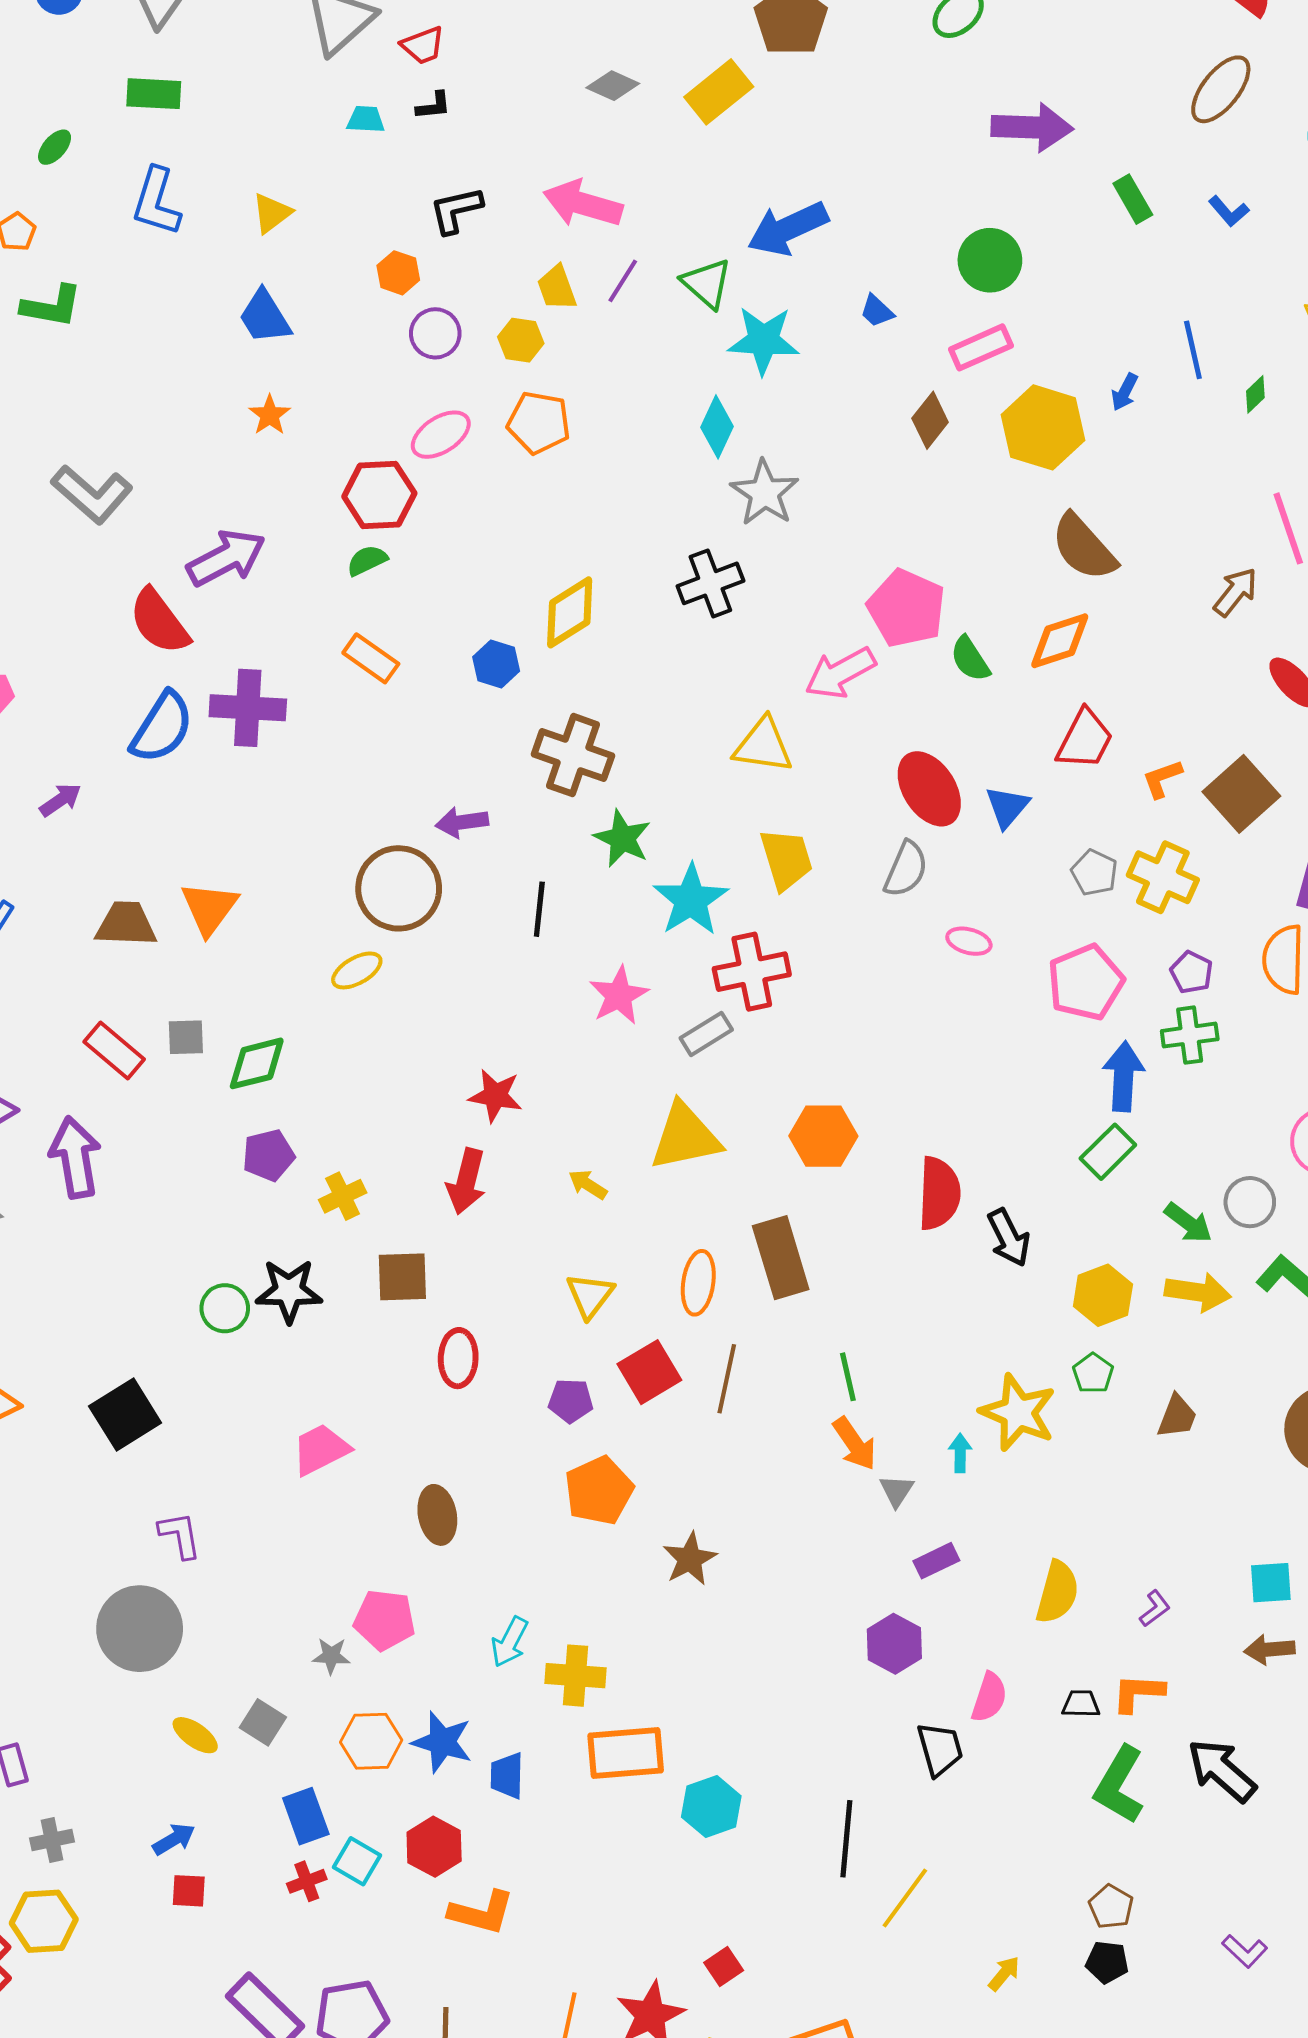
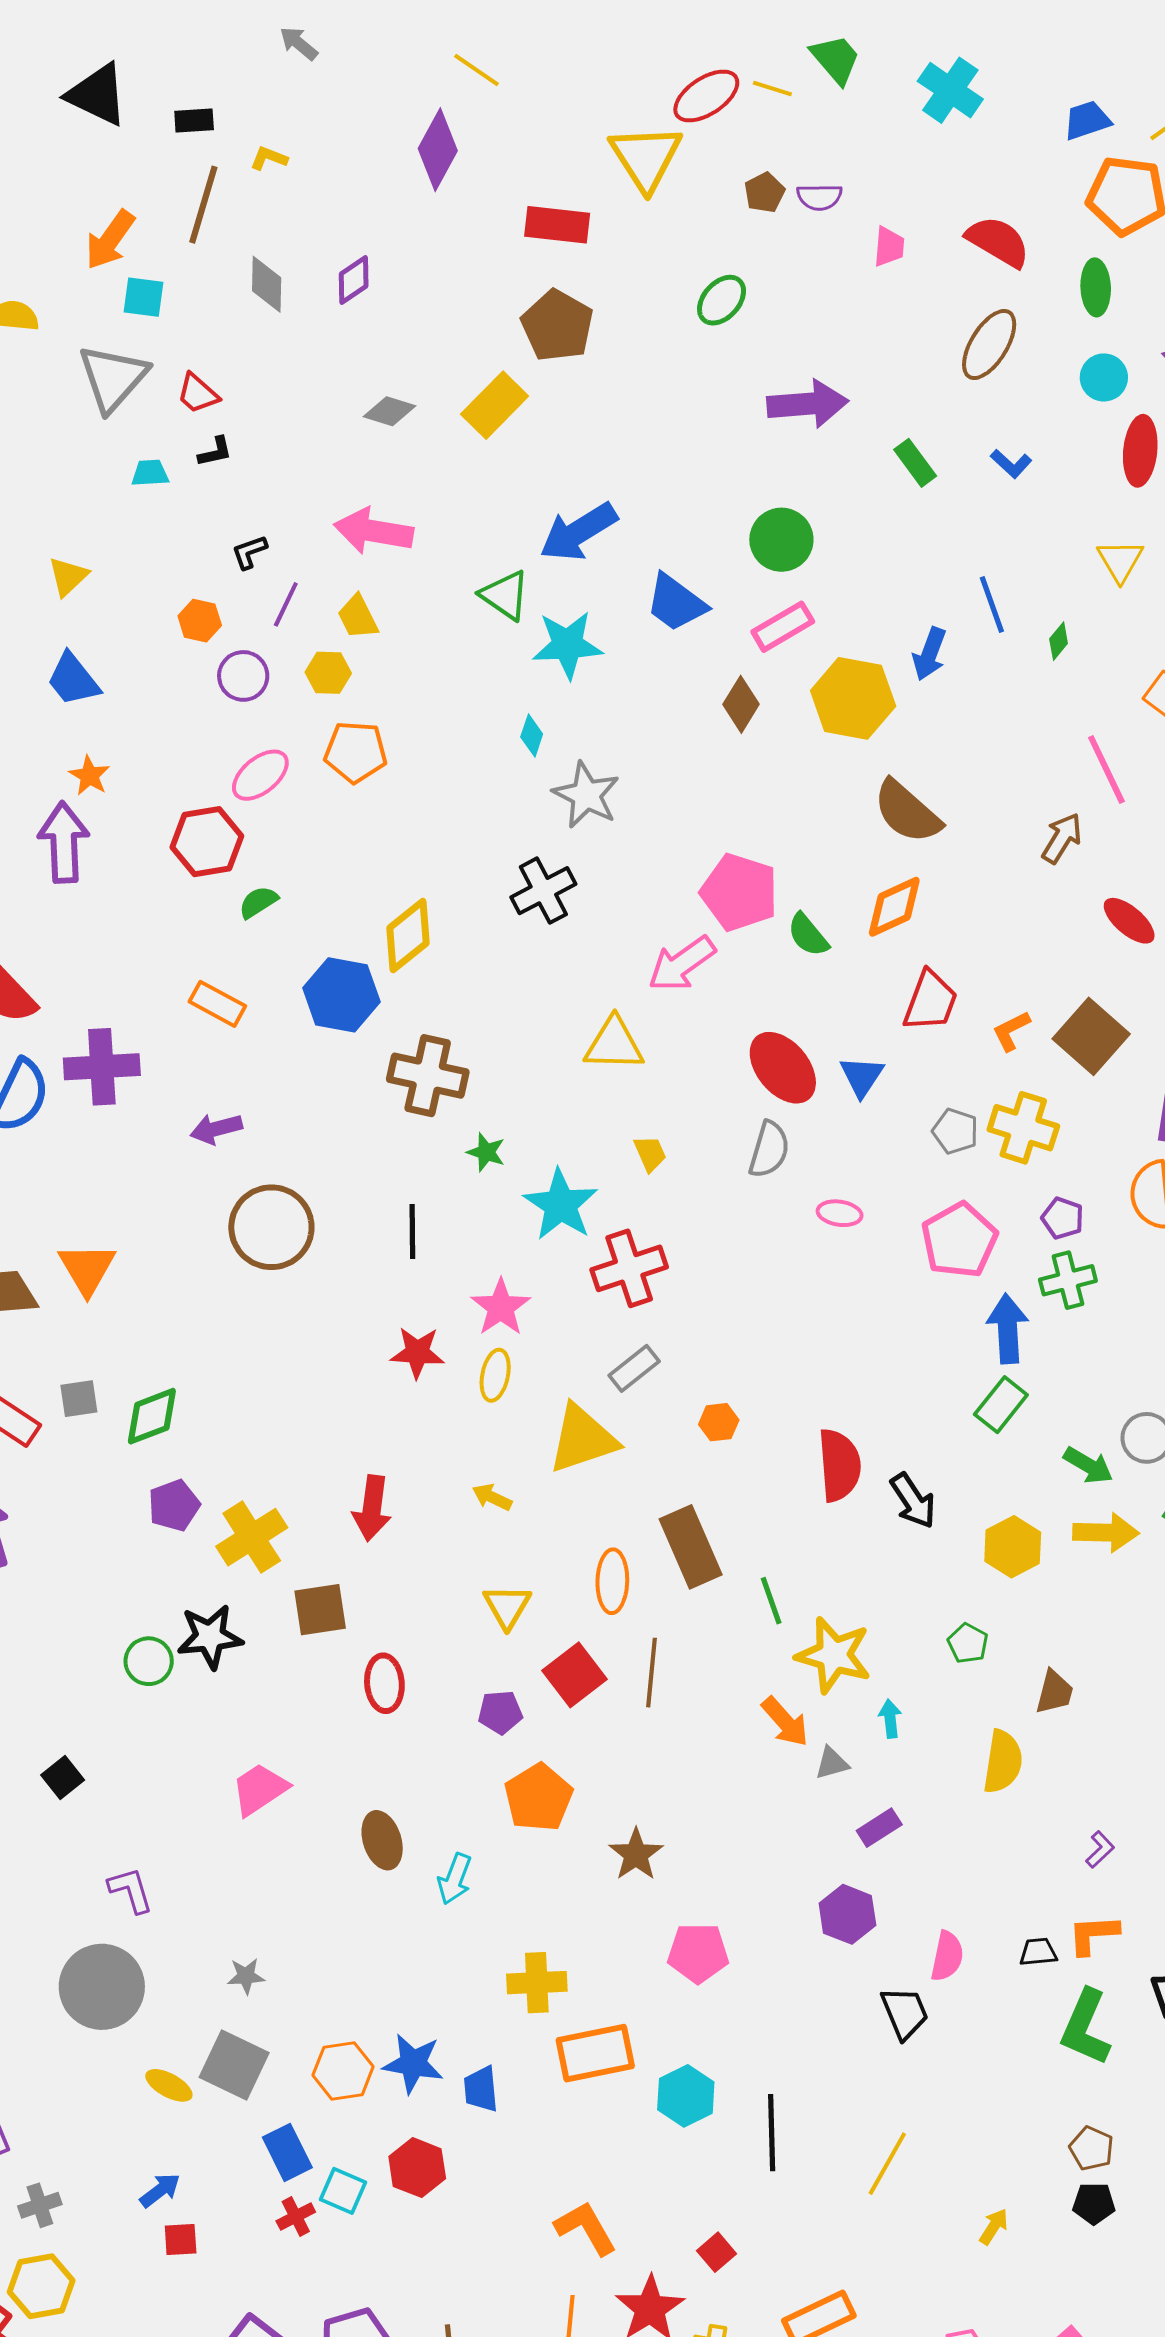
red trapezoid: (423, 45) -> (198, 394), turned 69
black L-shape: (456, 210) -> (249, 552), size x0.7
purple line: (623, 281) -> (286, 604), moved
blue trapezoid: (877, 311) -> (676, 603), size x1.8
blue arrow: (1125, 392) -> (929, 654), size x1.4
cyan diamond: (717, 427) -> (532, 736), size x0.7
purple arrow: (226, 558) -> (64, 842), moved, turned -58
green semicircle: (367, 560) -> (258, 902), moved
blue hexagon: (496, 664) -> (341, 995), size x1.6
purple arrow: (462, 822) -> (216, 1129), moved
green star: (622, 838) -> (486, 1152), size x0.7
yellow trapezoid: (786, 859) -> (650, 1154), size x0.6
yellow ellipse: (357, 970) -> (495, 1375), moved, turned -42
gray rectangle: (706, 1034) -> (634, 1368), moved
red star: (495, 1096) -> (417, 1353), moved
orange hexagon: (823, 1136) -> (719, 1422), size x0.6
yellow cross: (343, 1196) -> (252, 1537), size x1.5
green pentagon: (1093, 1373) -> (968, 1643), moved
green line: (848, 1377) -> (771, 1601), moved
yellow star: (1018, 1413) -> (834, 1655), moved
black square: (125, 1415) -> (63, 1777), size x0.6
brown trapezoid: (1177, 1416) -> (1054, 1692), moved
gray triangle: (896, 1491) -> (832, 1763), turned 48
yellow semicircle: (1057, 1592) -> (1003, 1762), moved
pink pentagon: (384, 1620) -> (698, 1953), moved
cyan arrow: (510, 1642) -> (455, 1879), moved
gray star: (331, 1656) -> (246, 1976), moved
gray square: (263, 1722) -> (234, 2065), size x1.5
black line: (846, 1839) -> (772, 2133), moved
orange L-shape: (482, 1913) -> (586, 2228), moved, turned -128

